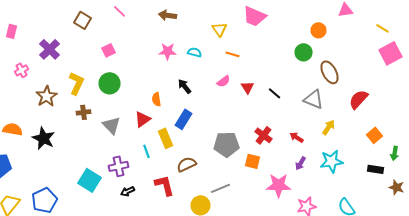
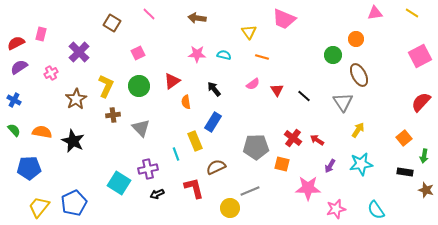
yellow line: (382, 28) -> (412, 13), moved
orange circle: (318, 30) -> (356, 39), moved
gray triangle: (314, 99) -> (343, 102), turned 35
red semicircle: (358, 99) -> (421, 102), moved
red triangle: (142, 119) -> (172, 81), moved
red arrow: (296, 137) -> (317, 140), moved

